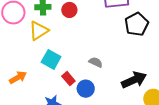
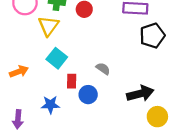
yellow triangle: (39, 31) -> (48, 26), turned -30
red rectangle: (68, 79) -> (72, 81), turned 32

